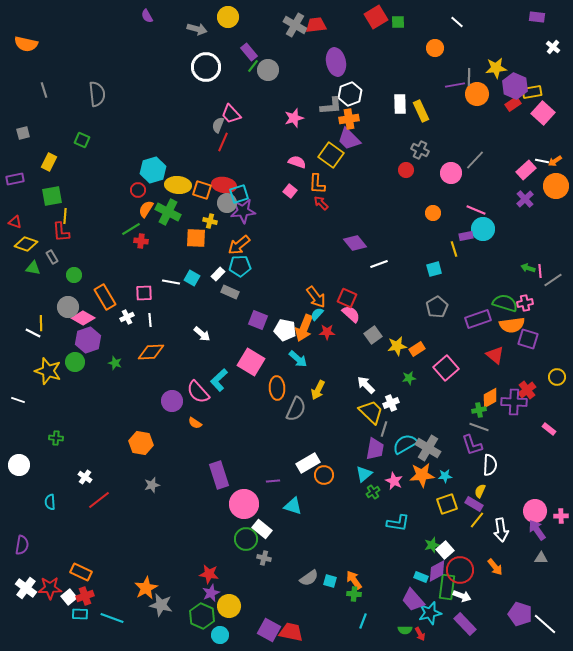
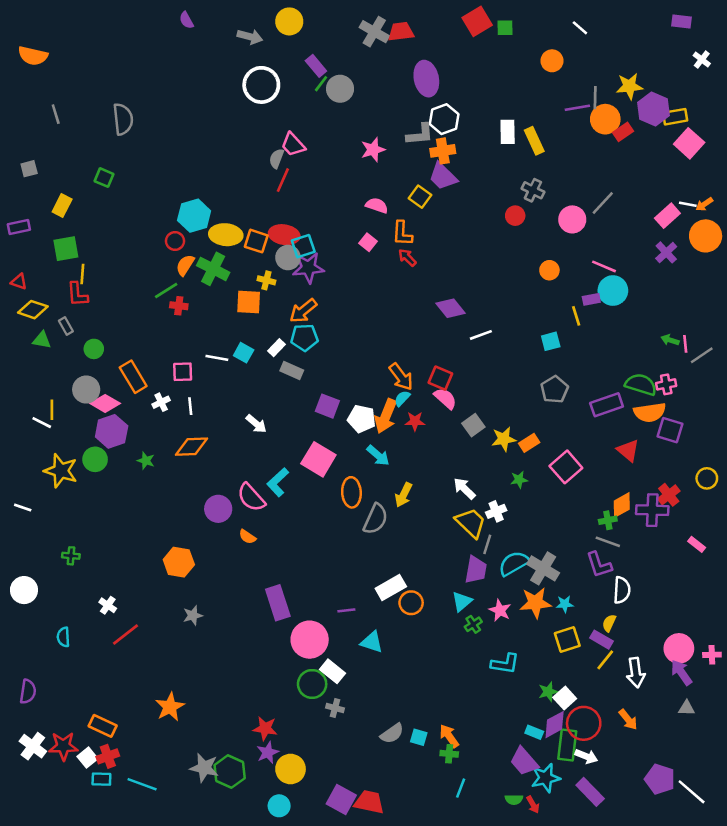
red rectangle: (513, 104) -> (623, 132), moved
yellow square: (331, 155) -> (420, 197), size x0.7
orange star: (146, 588) -> (170, 707), moved
green hexagon: (202, 616) -> (230, 772), moved

